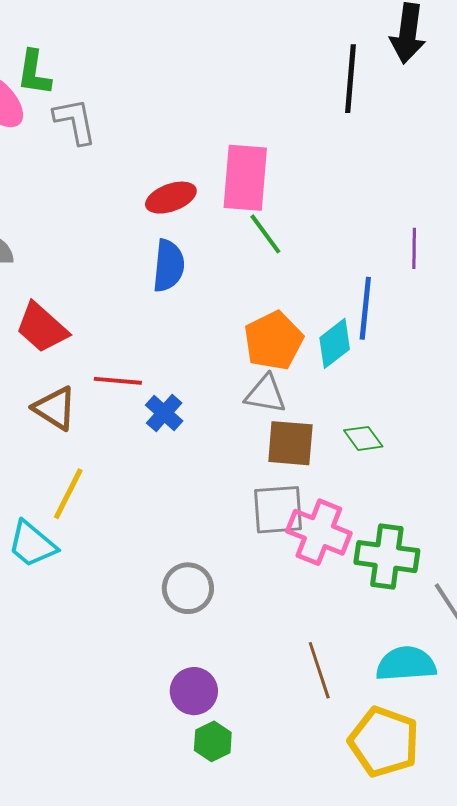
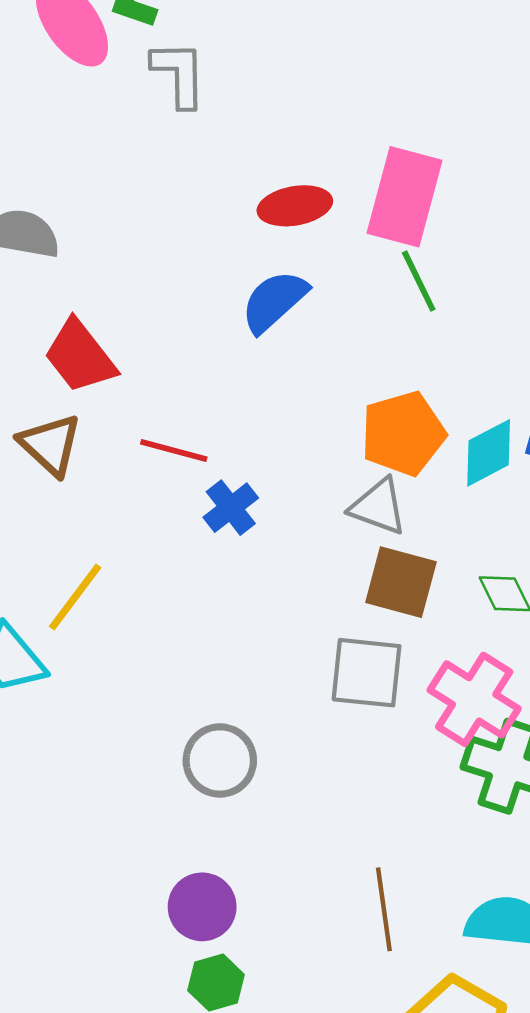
blue semicircle: (169, 266) -> (274, 301), turned -148
brown triangle: (55, 408) -> (50, 445), moved
pink cross: (319, 532) -> (474, 699), moved

